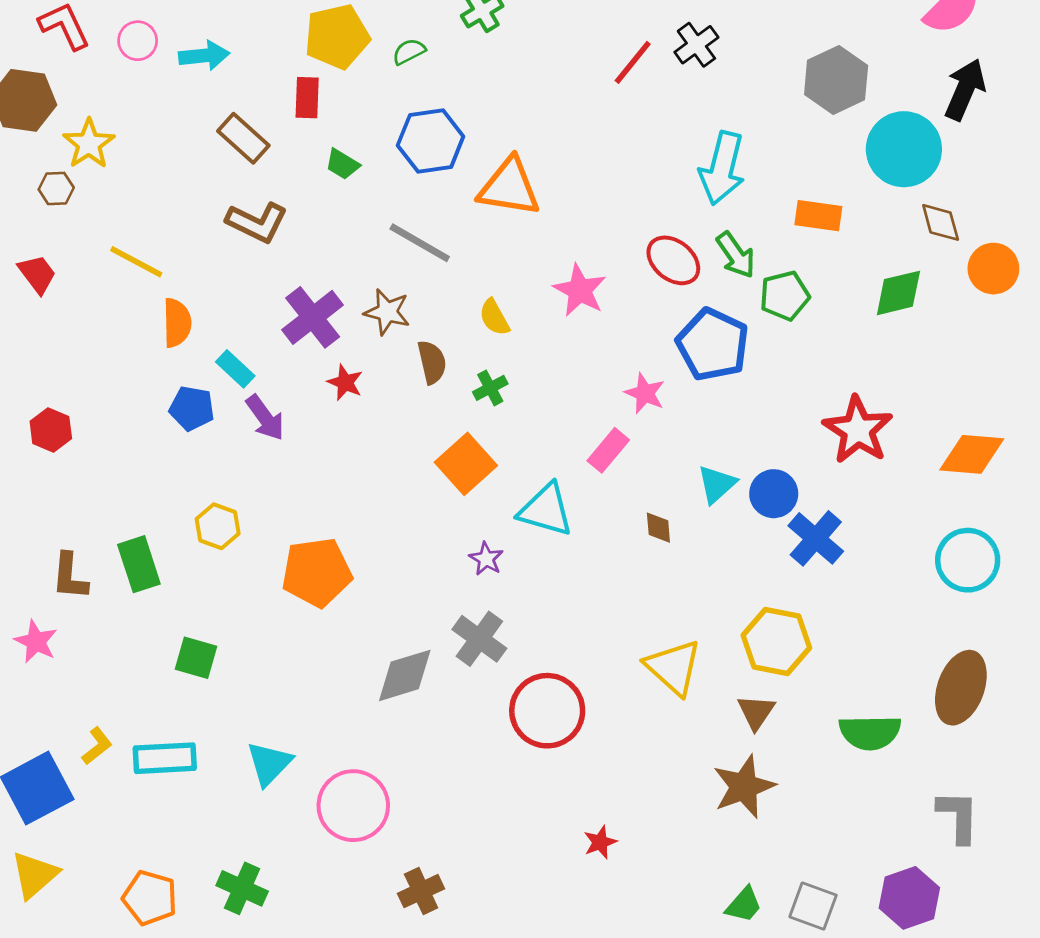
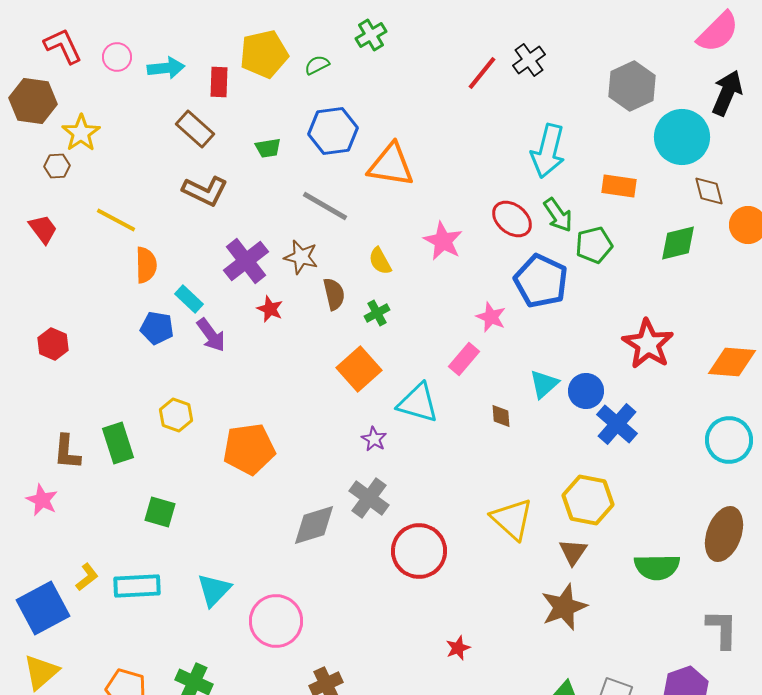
red rectangle: (307, 98) -> (219, 82), moved
green trapezoid: (342, 164) -> (268, 148), turned -40

